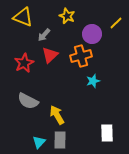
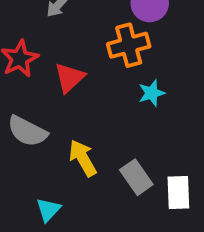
red triangle: (50, 55) -> (69, 78), moved
gray rectangle: (60, 140) -> (136, 177), moved, turned -36

